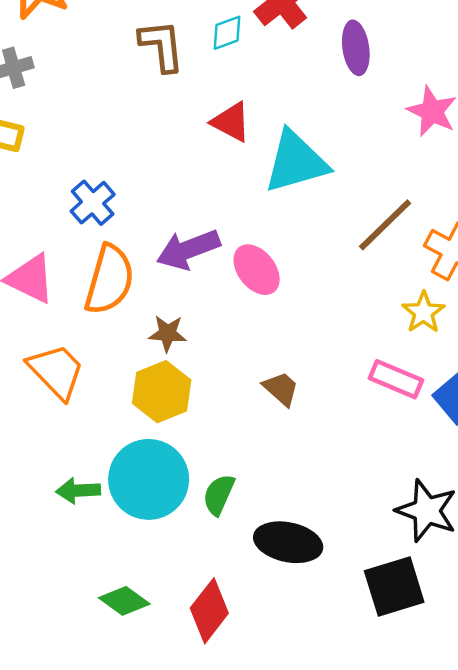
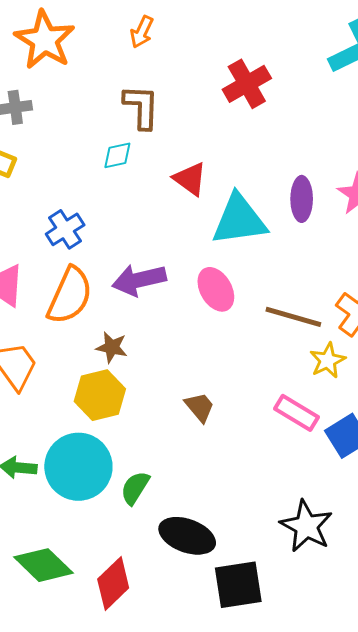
cyan diamond: (227, 33) -> (117, 155), moved
purple ellipse: (356, 48) -> (302, 199), moved
brown line: (385, 225) -> (293, 317), moved, turned 52
pink ellipse: (257, 270) -> (216, 289), moved
black square: (394, 586) -> (238, 585), moved
green diamond: (124, 601) -> (44, 565), size x1.4

